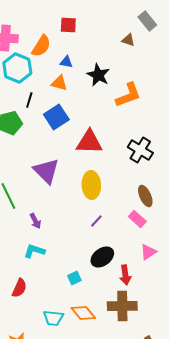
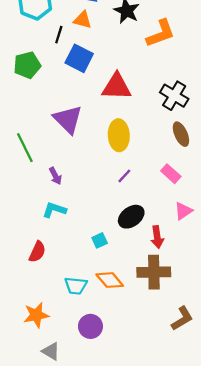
black line: (29, 100) -> (59, 35), moved
blue square: (56, 117) -> (79, 58), turned -30
brown ellipse: (145, 196) -> (181, 134), moved

